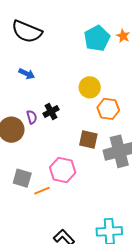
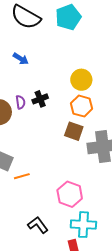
cyan pentagon: (97, 38) -> (68, 17), moved
orange hexagon: (108, 109) -> (82, 106), moved
pink hexagon: (63, 170) -> (70, 194), moved

